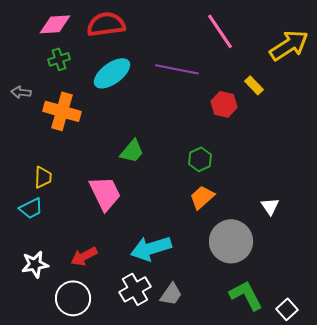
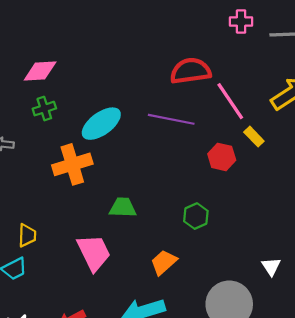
red semicircle: (106, 24) -> (191, 71), moved
pink line: (220, 31) -> (230, 101), moved
orange cross: (62, 111) -> (72, 164), moved, turned -33
green trapezoid: (132, 151) -> (123, 207), turned -128
orange trapezoid: (202, 197) -> (164, 262), moved

